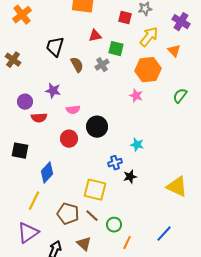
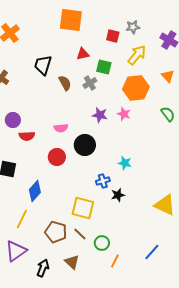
orange triangle: (174, 51) -> (168, 76), moved
purple star: (53, 91) -> (100, 115), moved
green semicircle: (180, 96) -> (168, 114), turned 105

